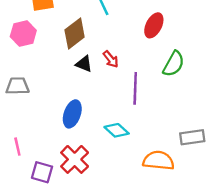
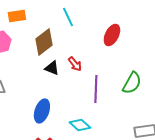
green semicircle: (174, 64) -> (132, 83), moved

